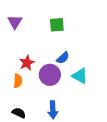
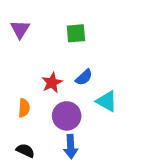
red star: (27, 63) -> (52, 83), moved
purple circle: (50, 75) -> (67, 116), moved

